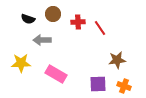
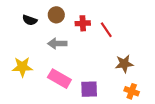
gray arrow: (42, 40) -> (57, 44), moved
purple square: (98, 84) -> (89, 89), moved

